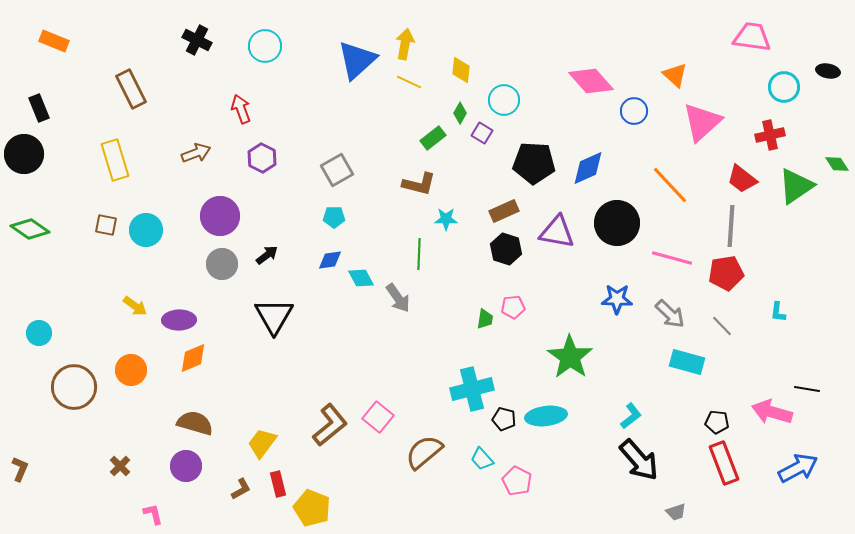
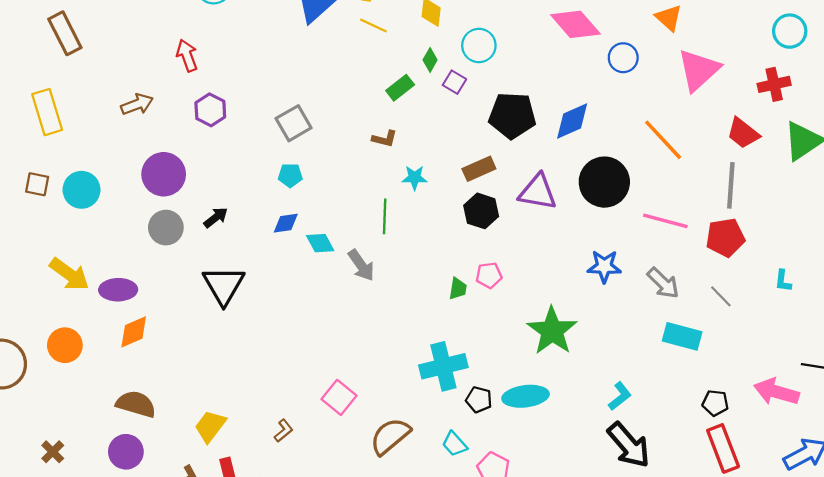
brown L-shape: (419, 184) -> (385, 139), size x0.7
yellow arrow: (135, 306) -> (69, 274), size x1.5
brown L-shape: (330, 425) -> (284, 431), moved, size x0.5

